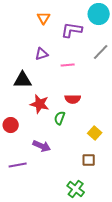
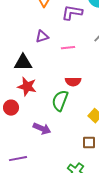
red star: (40, 104) -> (27, 87), moved
green semicircle: (60, 118) -> (60, 101), size x1.5
purple line: (18, 165) -> (18, 159), moved

